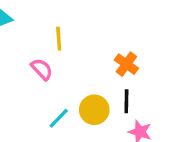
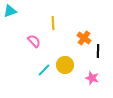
yellow line: (59, 39) -> (53, 23), moved
black line: (126, 101) -> (98, 51), moved

